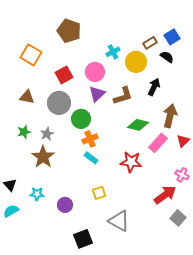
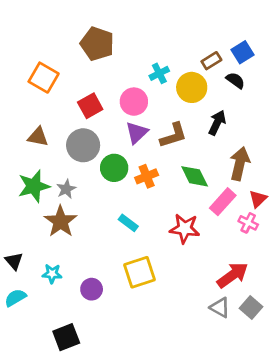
green diamond: (138, 125) -> (195, 176), turned 50
green star: (24, 132) -> (34, 186), size x1.6
orange cross: (90, 139) -> (147, 176), moved
pink cross: (182, 175) -> (248, 223), moved
yellow square: (99, 193) -> (140, 272), size x1.6
gray triangle: (119, 221) -> (220, 308), moved, size x0.7
black square: (83, 239) -> (66, 337), moved

